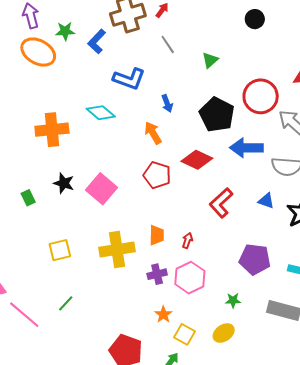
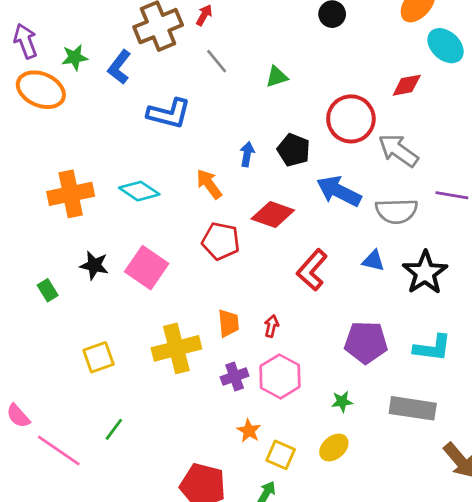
green triangle: (210, 60) -> (277, 77), turned 30
blue arrow: (167, 103) -> (247, 154), moved, turned -144
cyan diamond: (101, 113) -> (139, 191), moved
black pentagon: (217, 115) -> (294, 150), size x0.7
blue arrow: (246, 148) -> (339, 191), turned 32

